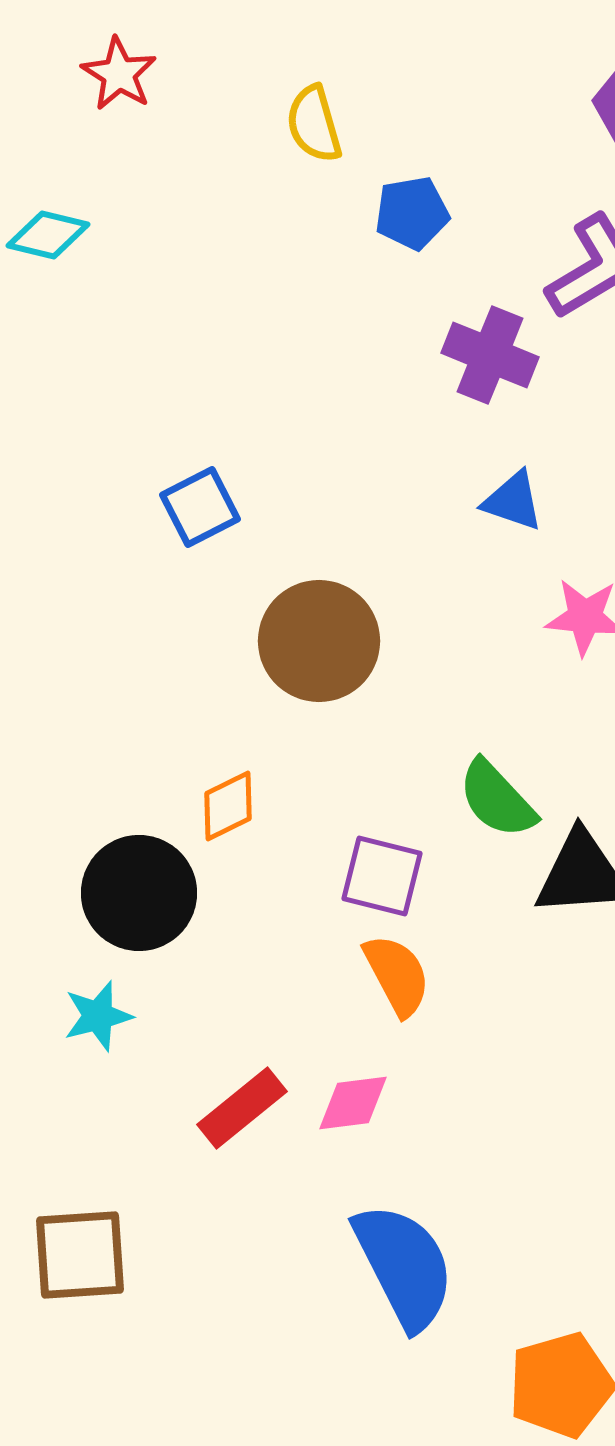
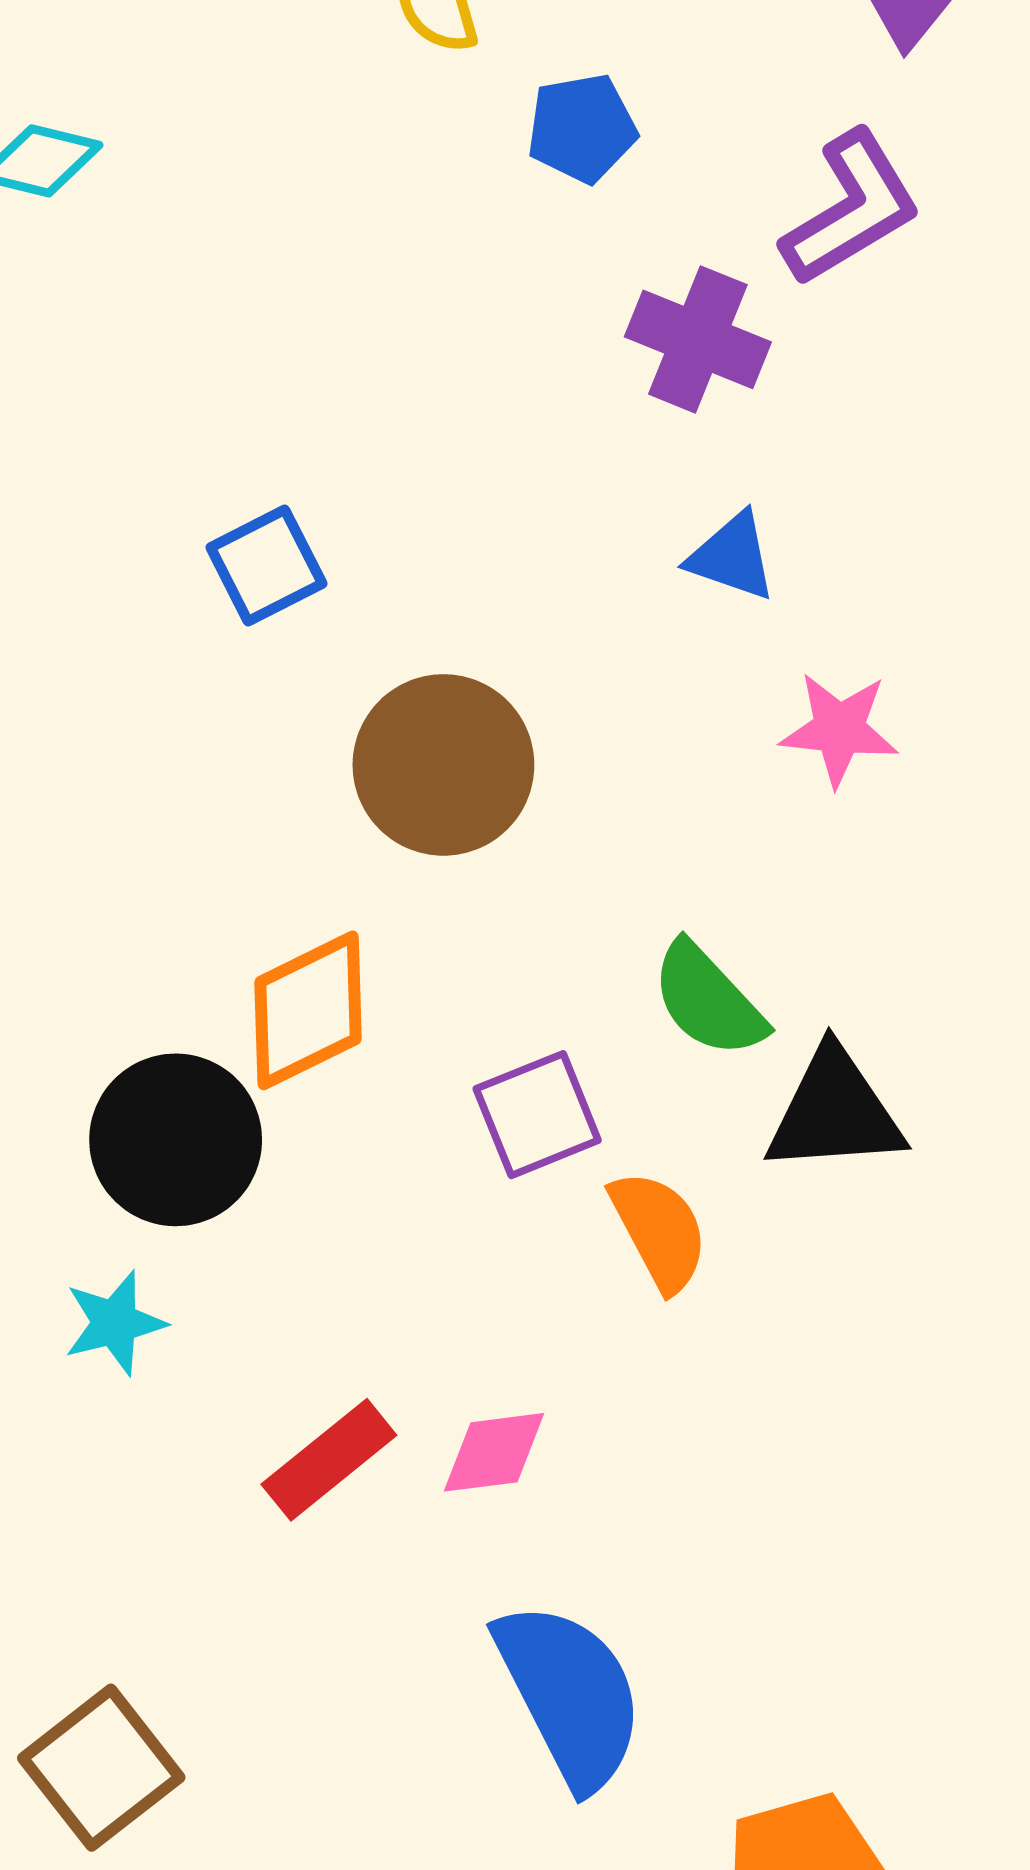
orange diamond: (228, 806) -> (308, 1010), size x1.5
purple square: (382, 876) -> (537, 1115), turned -36
orange semicircle: (397, 975) -> (659, 1231), moved
brown square: (80, 1255) -> (101, 1768), moved, turned -34

